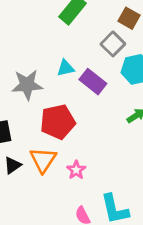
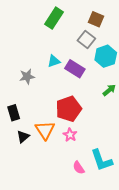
gray star: (27, 85) -> (27, 77), size x0.7
red pentagon: (58, 122) -> (69, 109), moved

